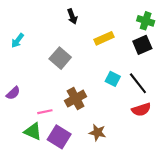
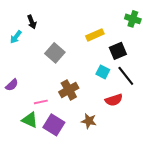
black arrow: (72, 16) -> (32, 22), moved
black square: (142, 45) -> (118, 51), moved
red semicircle: (141, 109) -> (114, 100), moved

